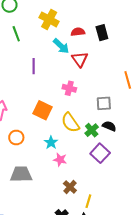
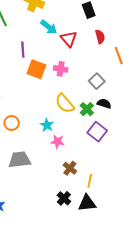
red semicircle: (78, 32) -> (100, 37), moved, turned 88
gray square: (104, 103) -> (97, 81), turned -35
orange square: (43, 110) -> (36, 69), moved

